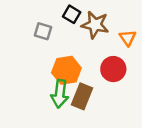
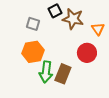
black square: (72, 14) -> (55, 11), turned 32
orange hexagon: (66, 70) -> (33, 52), moved

